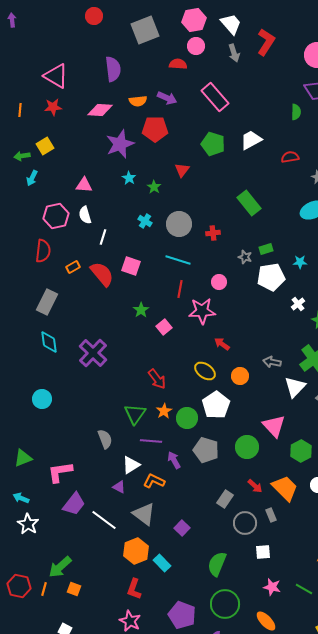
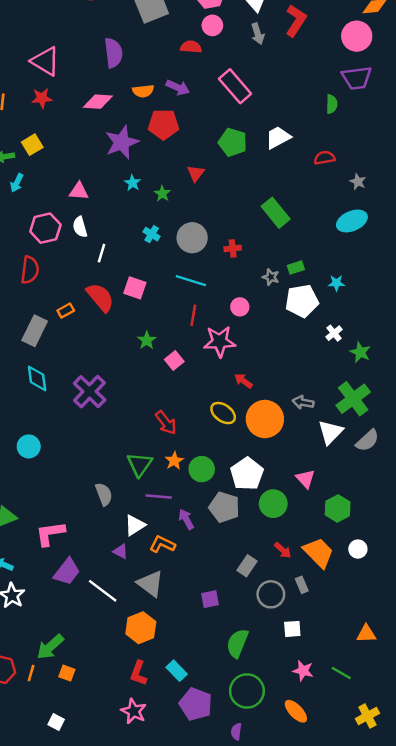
orange rectangle: (73, 267) -> (66, 310), moved
orange circle: (240, 376) -> (265, 419), size x1.8
white pentagon: (216, 405) -> (247, 474), moved
pink triangle: (274, 426) -> (305, 479), size x0.7
purple square: (182, 528) -> (210, 599), moved, turned 35
cyan rectangle: (162, 563) -> (177, 671), moved

